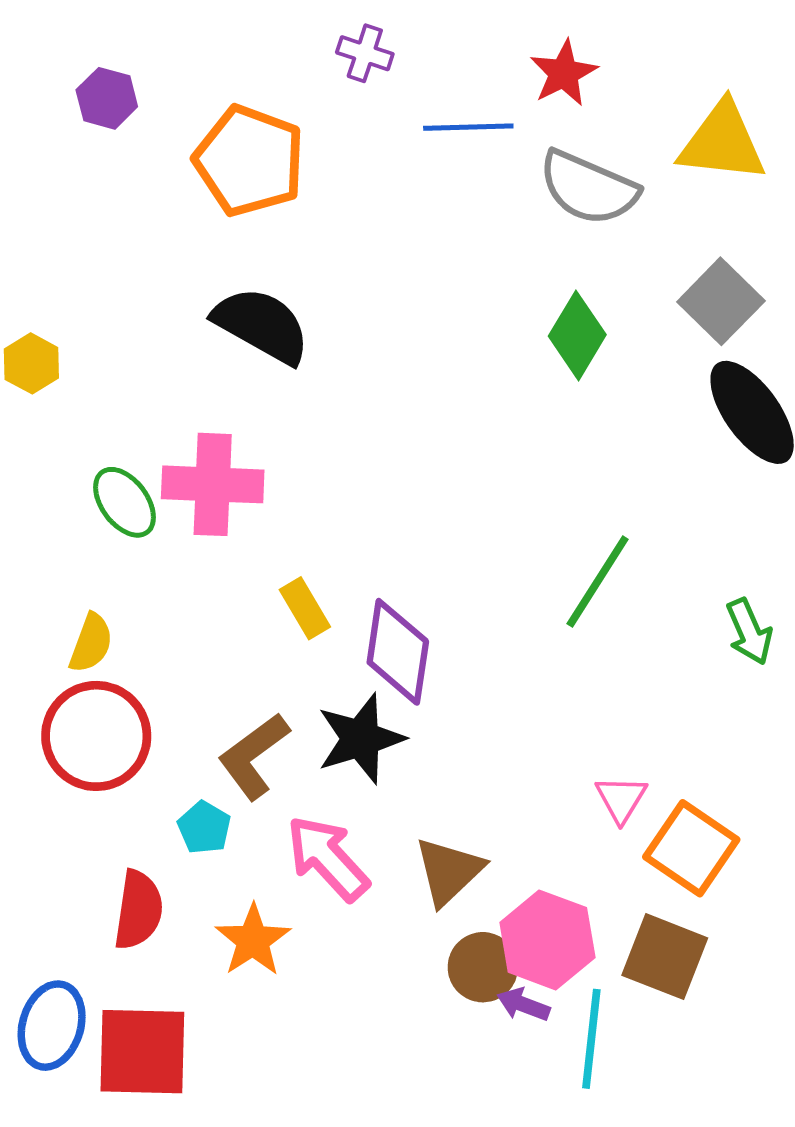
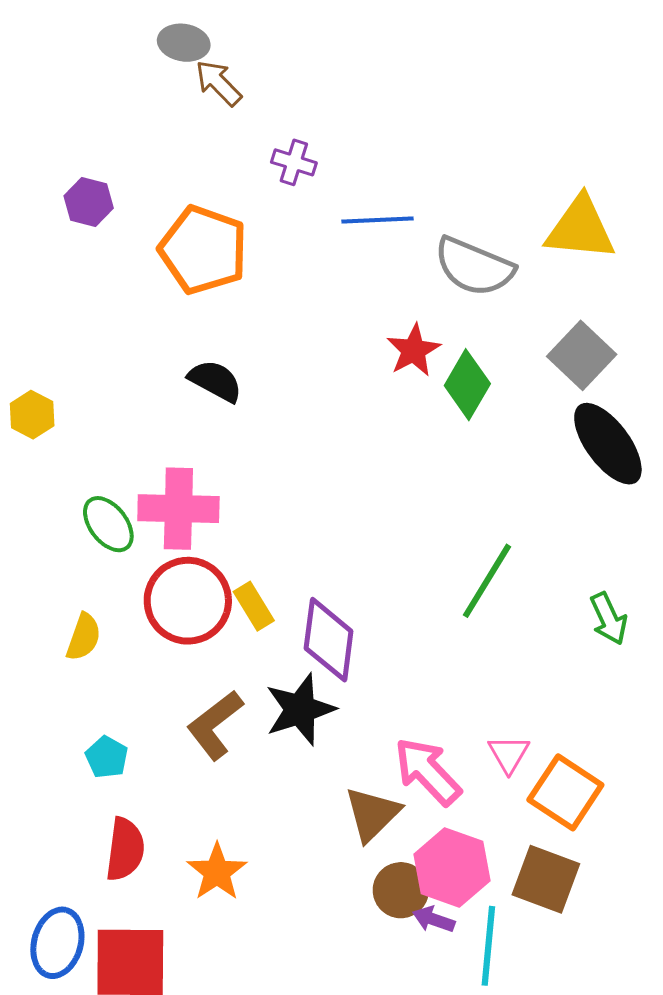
red star: (564, 73) -> (414, 350), moved
black semicircle: (262, 325) -> (215, 381), size x0.7
red circle: (96, 736) -> (188, 601), moved
cyan pentagon: (204, 828) -> (107, 757), moved
pink arrow: (328, 858) -> (428, 771), moved

